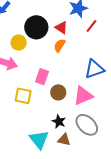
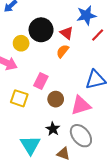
brown triangle: (64, 140) -> (63, 154), moved

